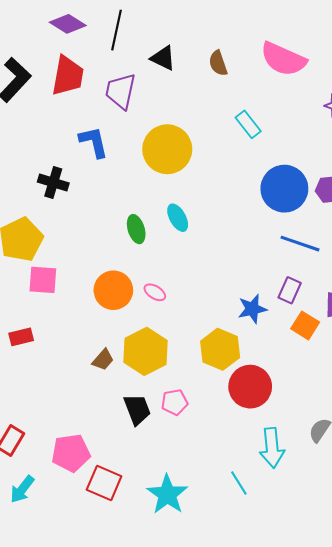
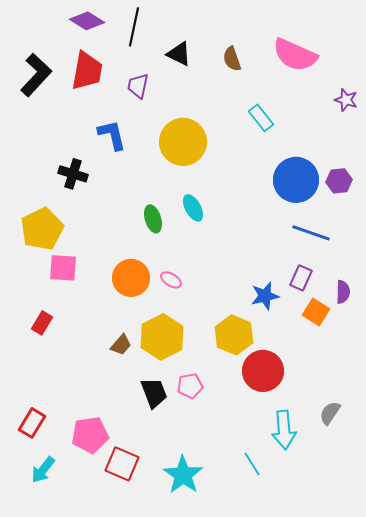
purple trapezoid: (121, 91) -> (138, 86), size x0.7
red rectangle: (21, 337) -> (42, 323), turned -45

